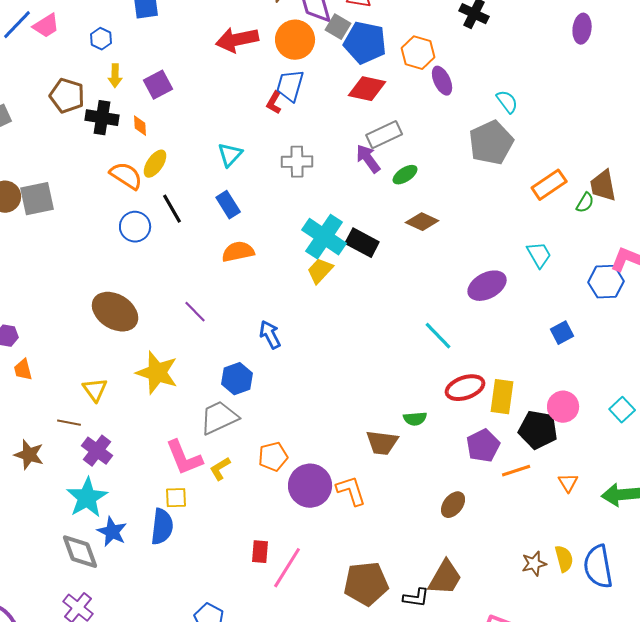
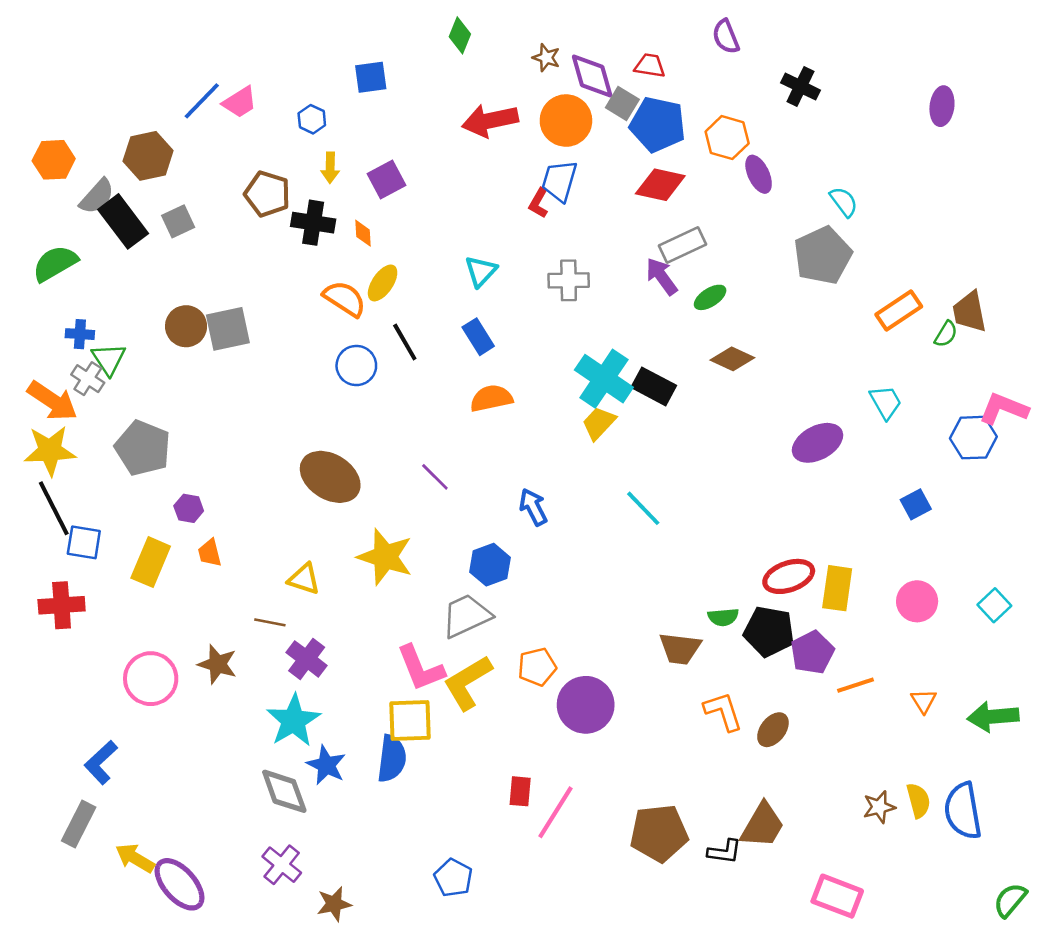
cyan line: (438, 336) -> (643, 508), moved
yellow triangle: (95, 390) -> (304, 579), turned -36
black pentagon: (538, 430) -> (769, 631), moved
yellow L-shape: (220, 469) -> (468, 683), size x1.8
orange L-shape: (351, 491) -> (723, 711), moved
yellow square: (176, 498) -> (410, 721), size x1.6

